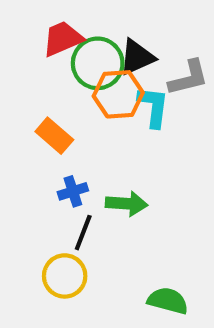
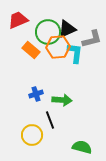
red trapezoid: (63, 39) -> (18, 20), moved
orange rectangle: (54, 136) -> (31, 50), moved
black line: (83, 233) -> (50, 120), moved, turned -42

